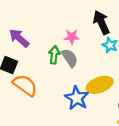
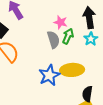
green arrow: (54, 55) -> (68, 36), moved

